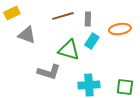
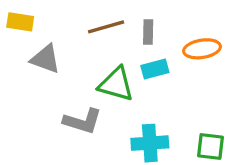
yellow rectangle: (12, 13) -> (20, 22), turned 35
cyan rectangle: (92, 41) -> (155, 69), turned 42

